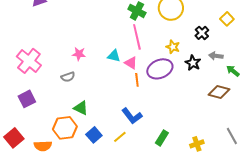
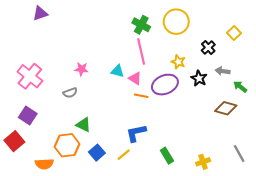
orange line: (137, 80) -> (141, 96), turned -72
purple square: (27, 99) -> (28, 115), turned -30
blue L-shape: (132, 116) -> (136, 133), turned 115
red square: (14, 138) -> (14, 141), moved
green rectangle: (162, 138) -> (167, 156), turned -63

